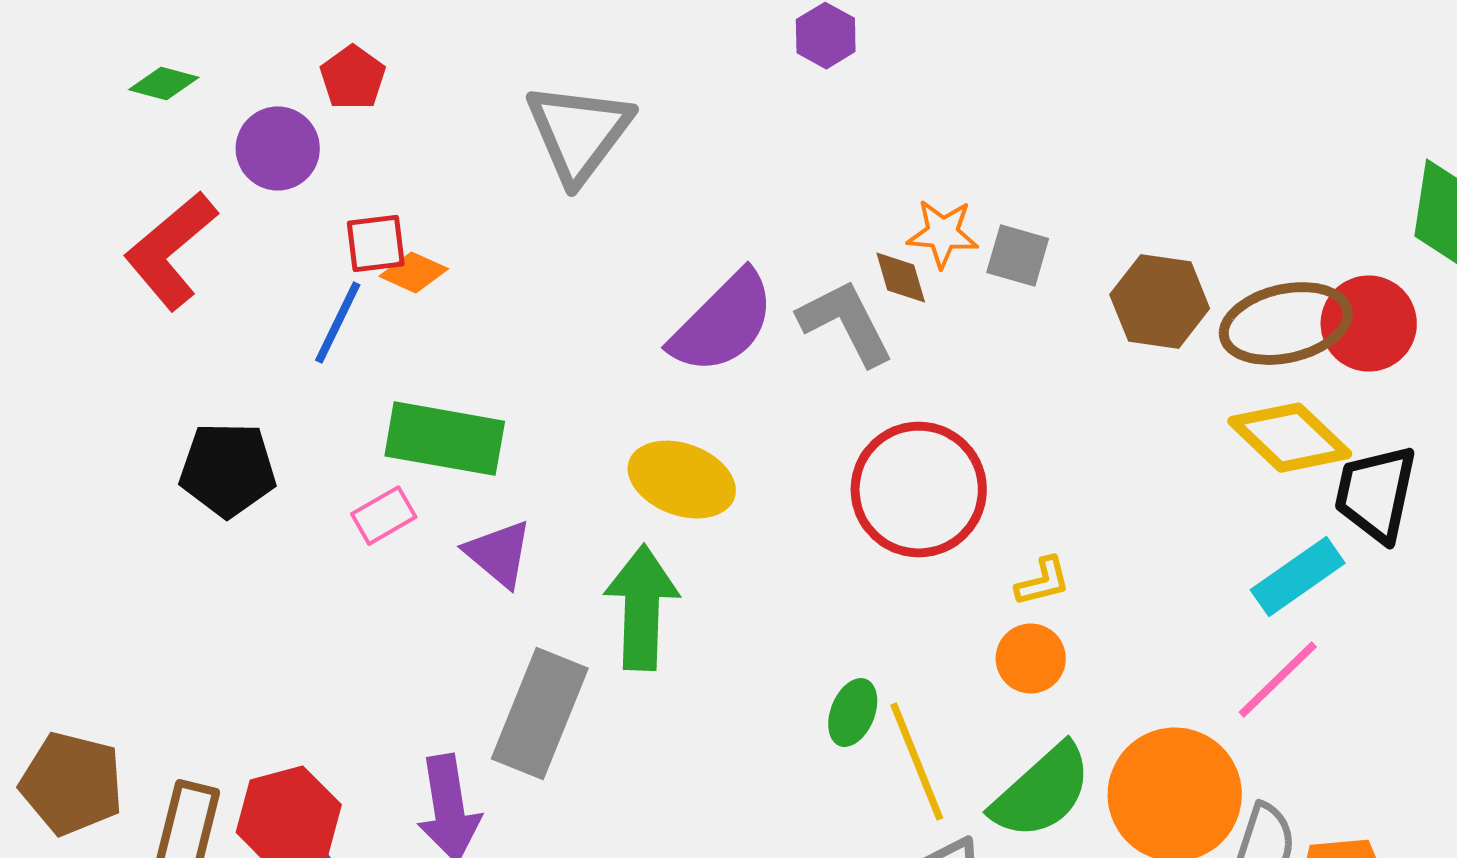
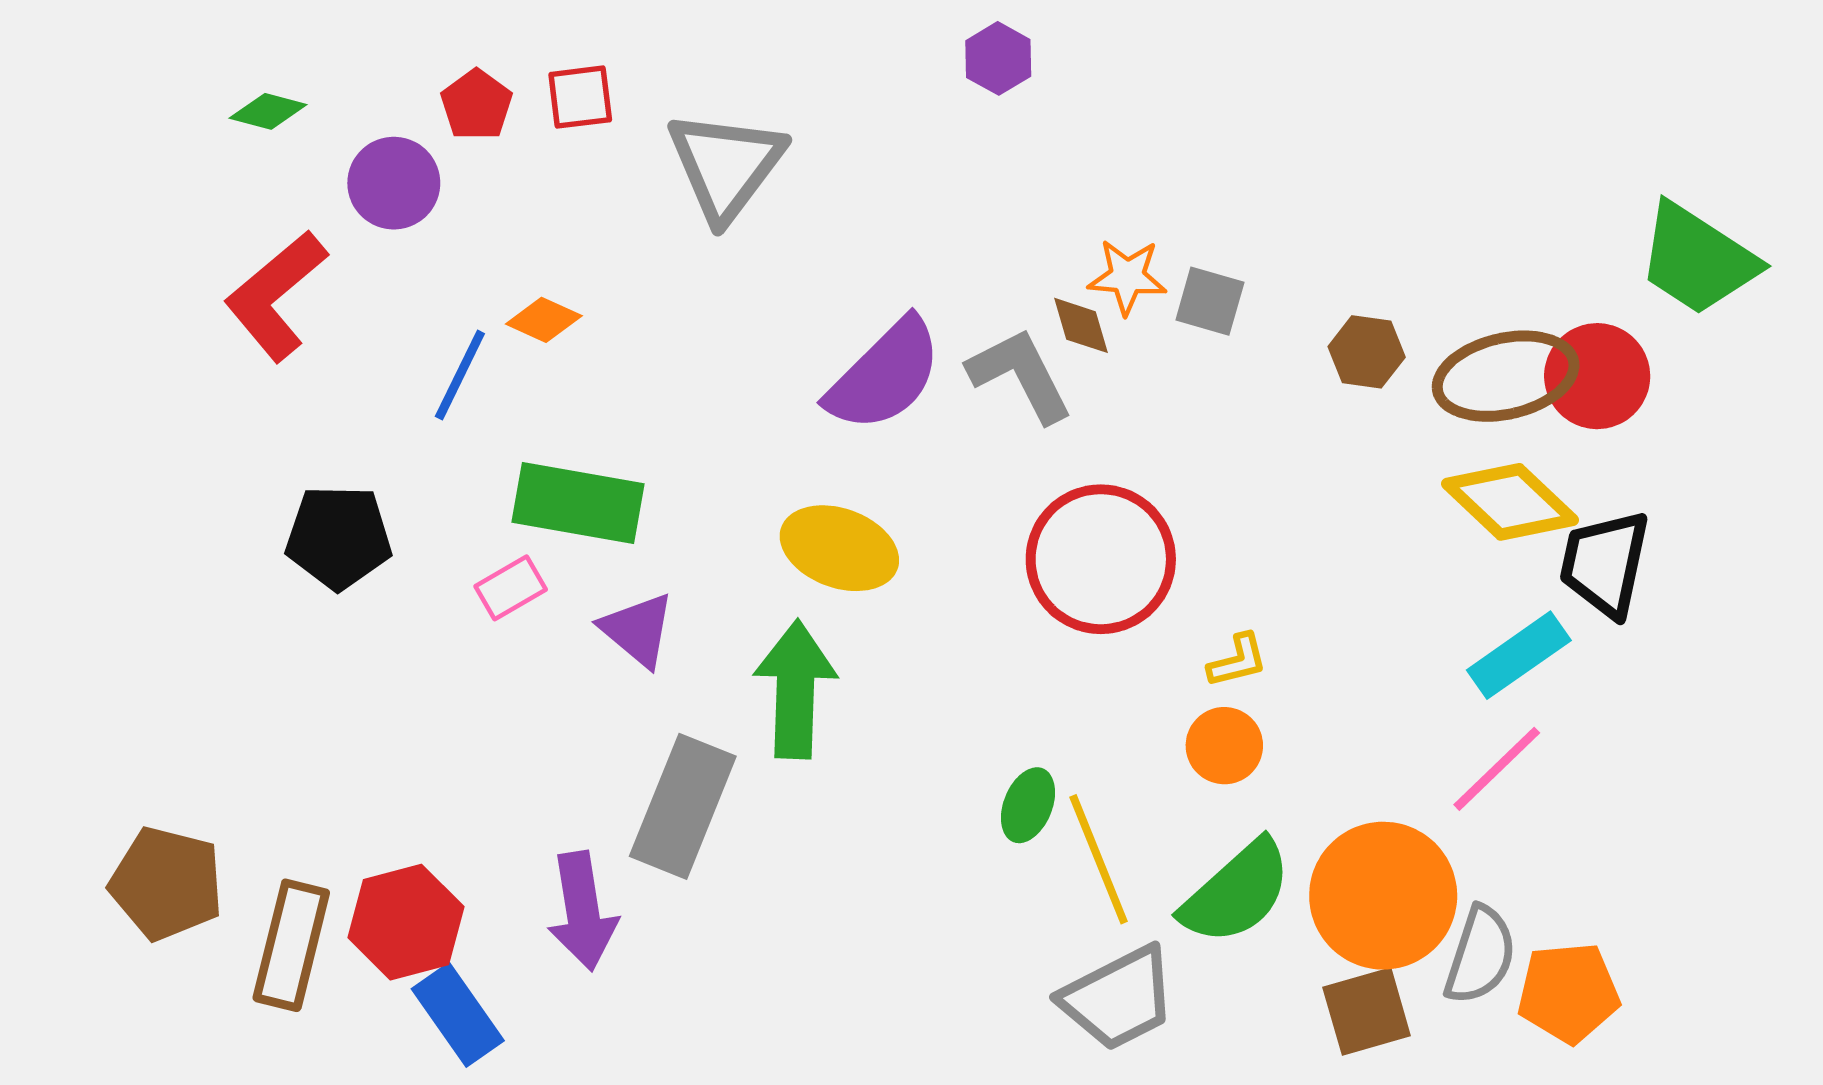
red square: (376, 244) -> (580, 97), moved
brown hexagon: (1160, 302) -> (1367, 352), size x0.7

